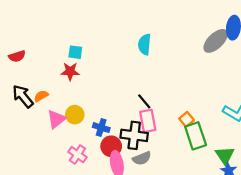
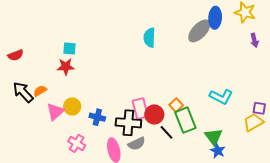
cyan semicircle: (144, 44) -> (149, 38), moved
black line: (144, 101) -> (167, 132), moved
red circle: (111, 146) -> (154, 114), moved

